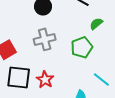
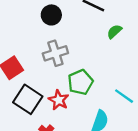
green pentagon: (82, 47) -> (80, 82), moved
black square: (19, 78) -> (28, 99), turned 30

